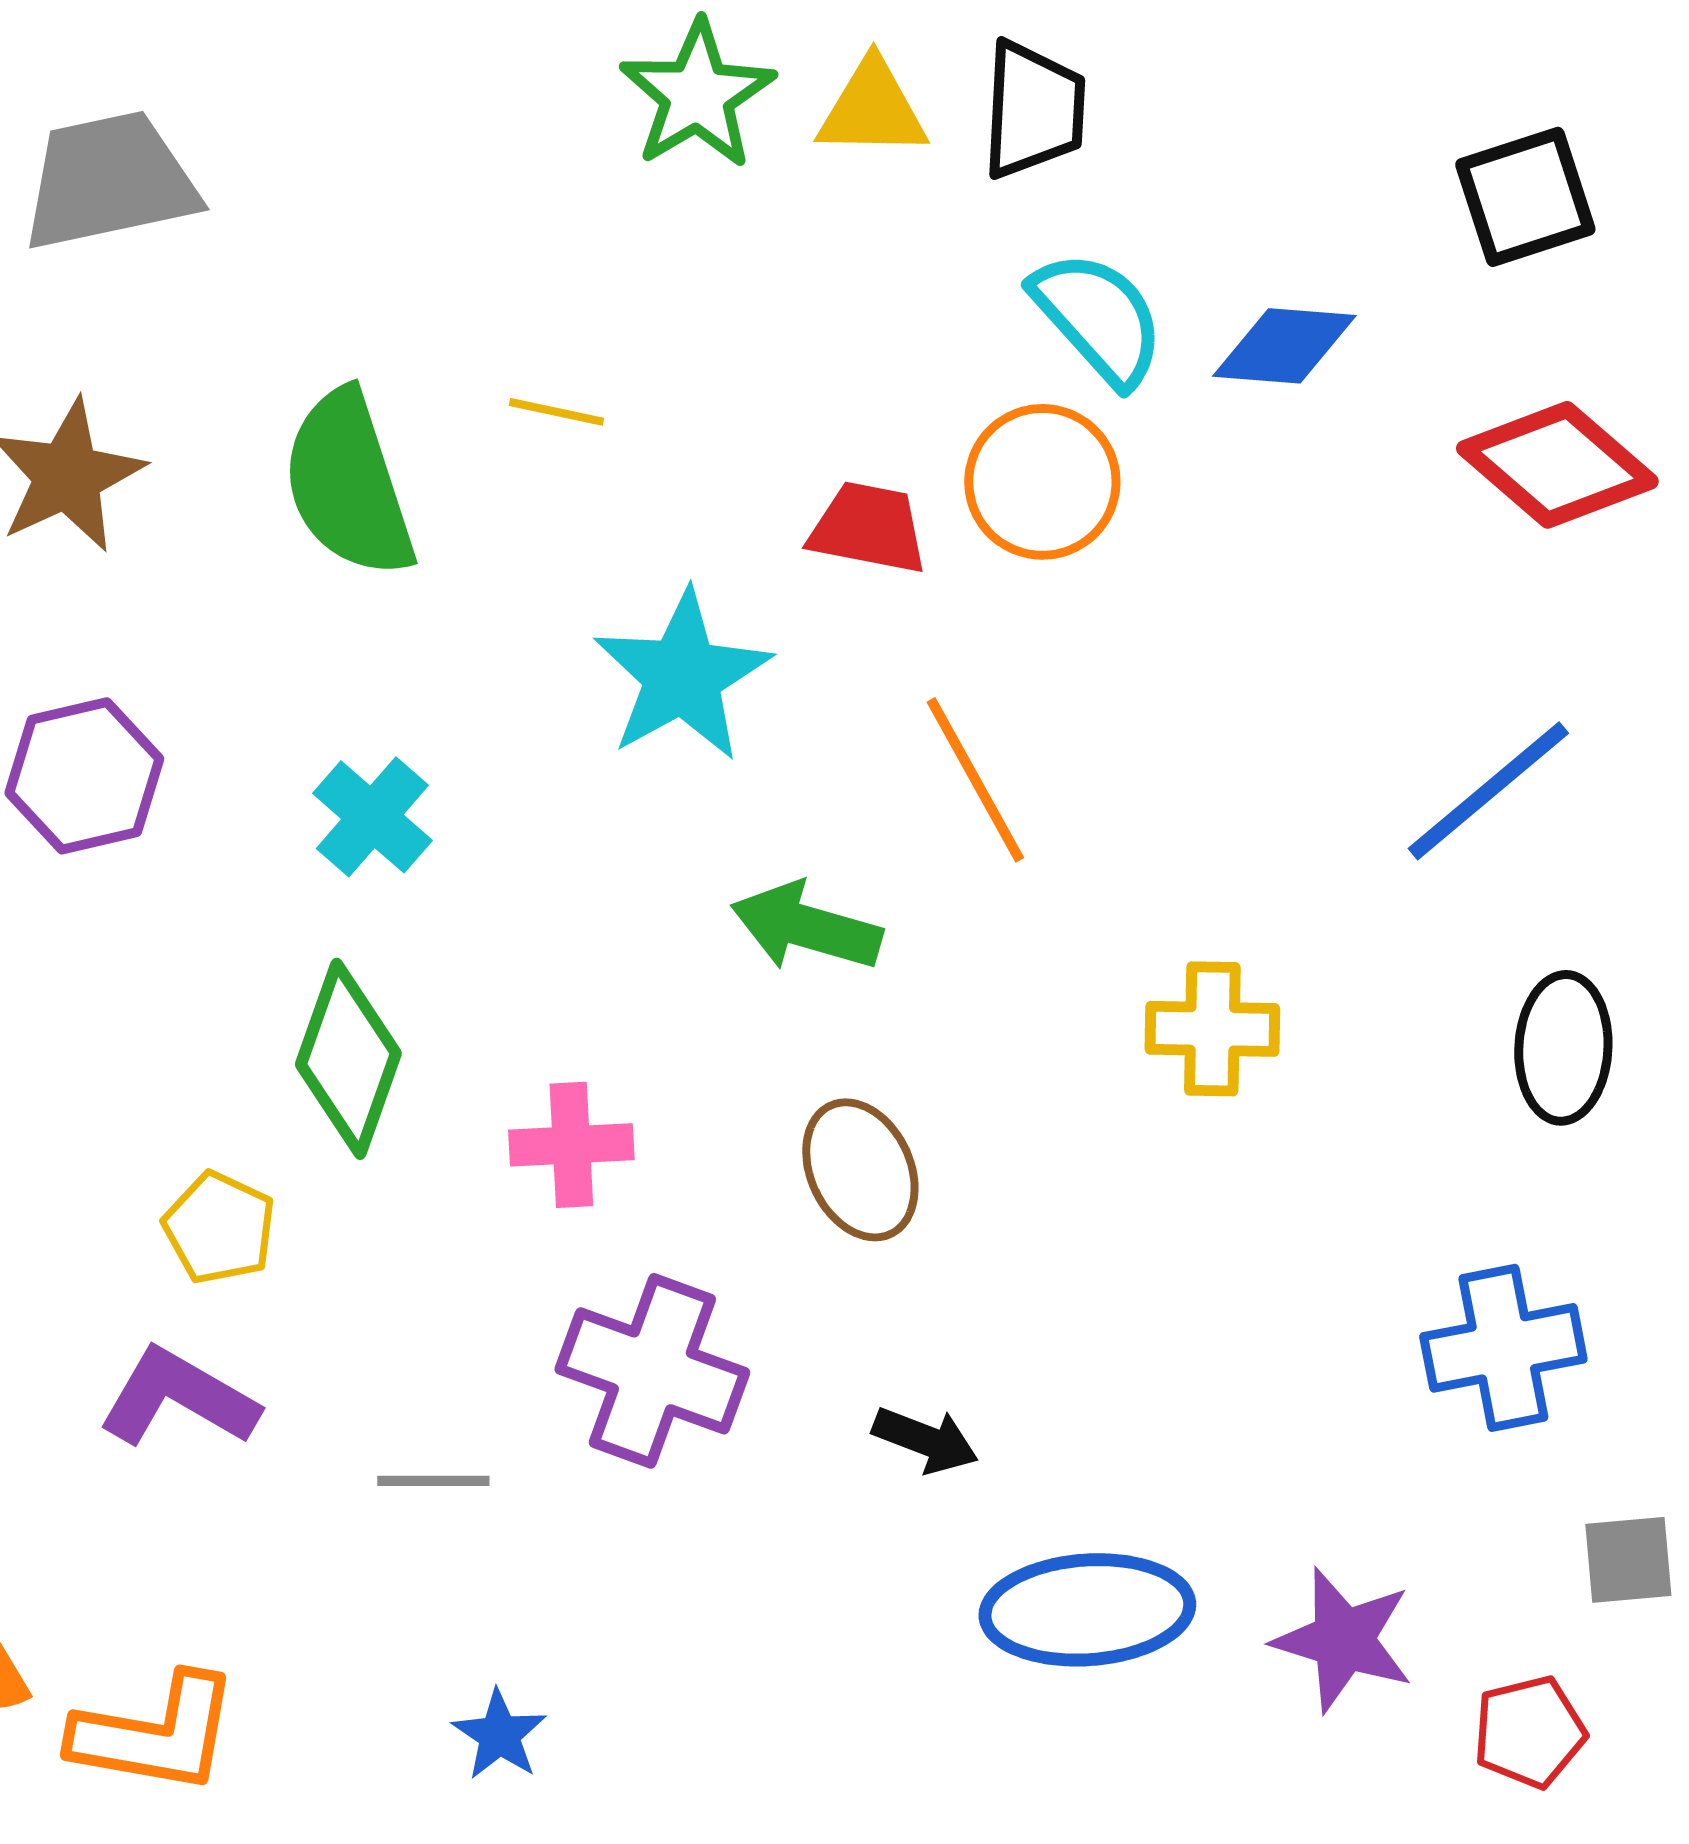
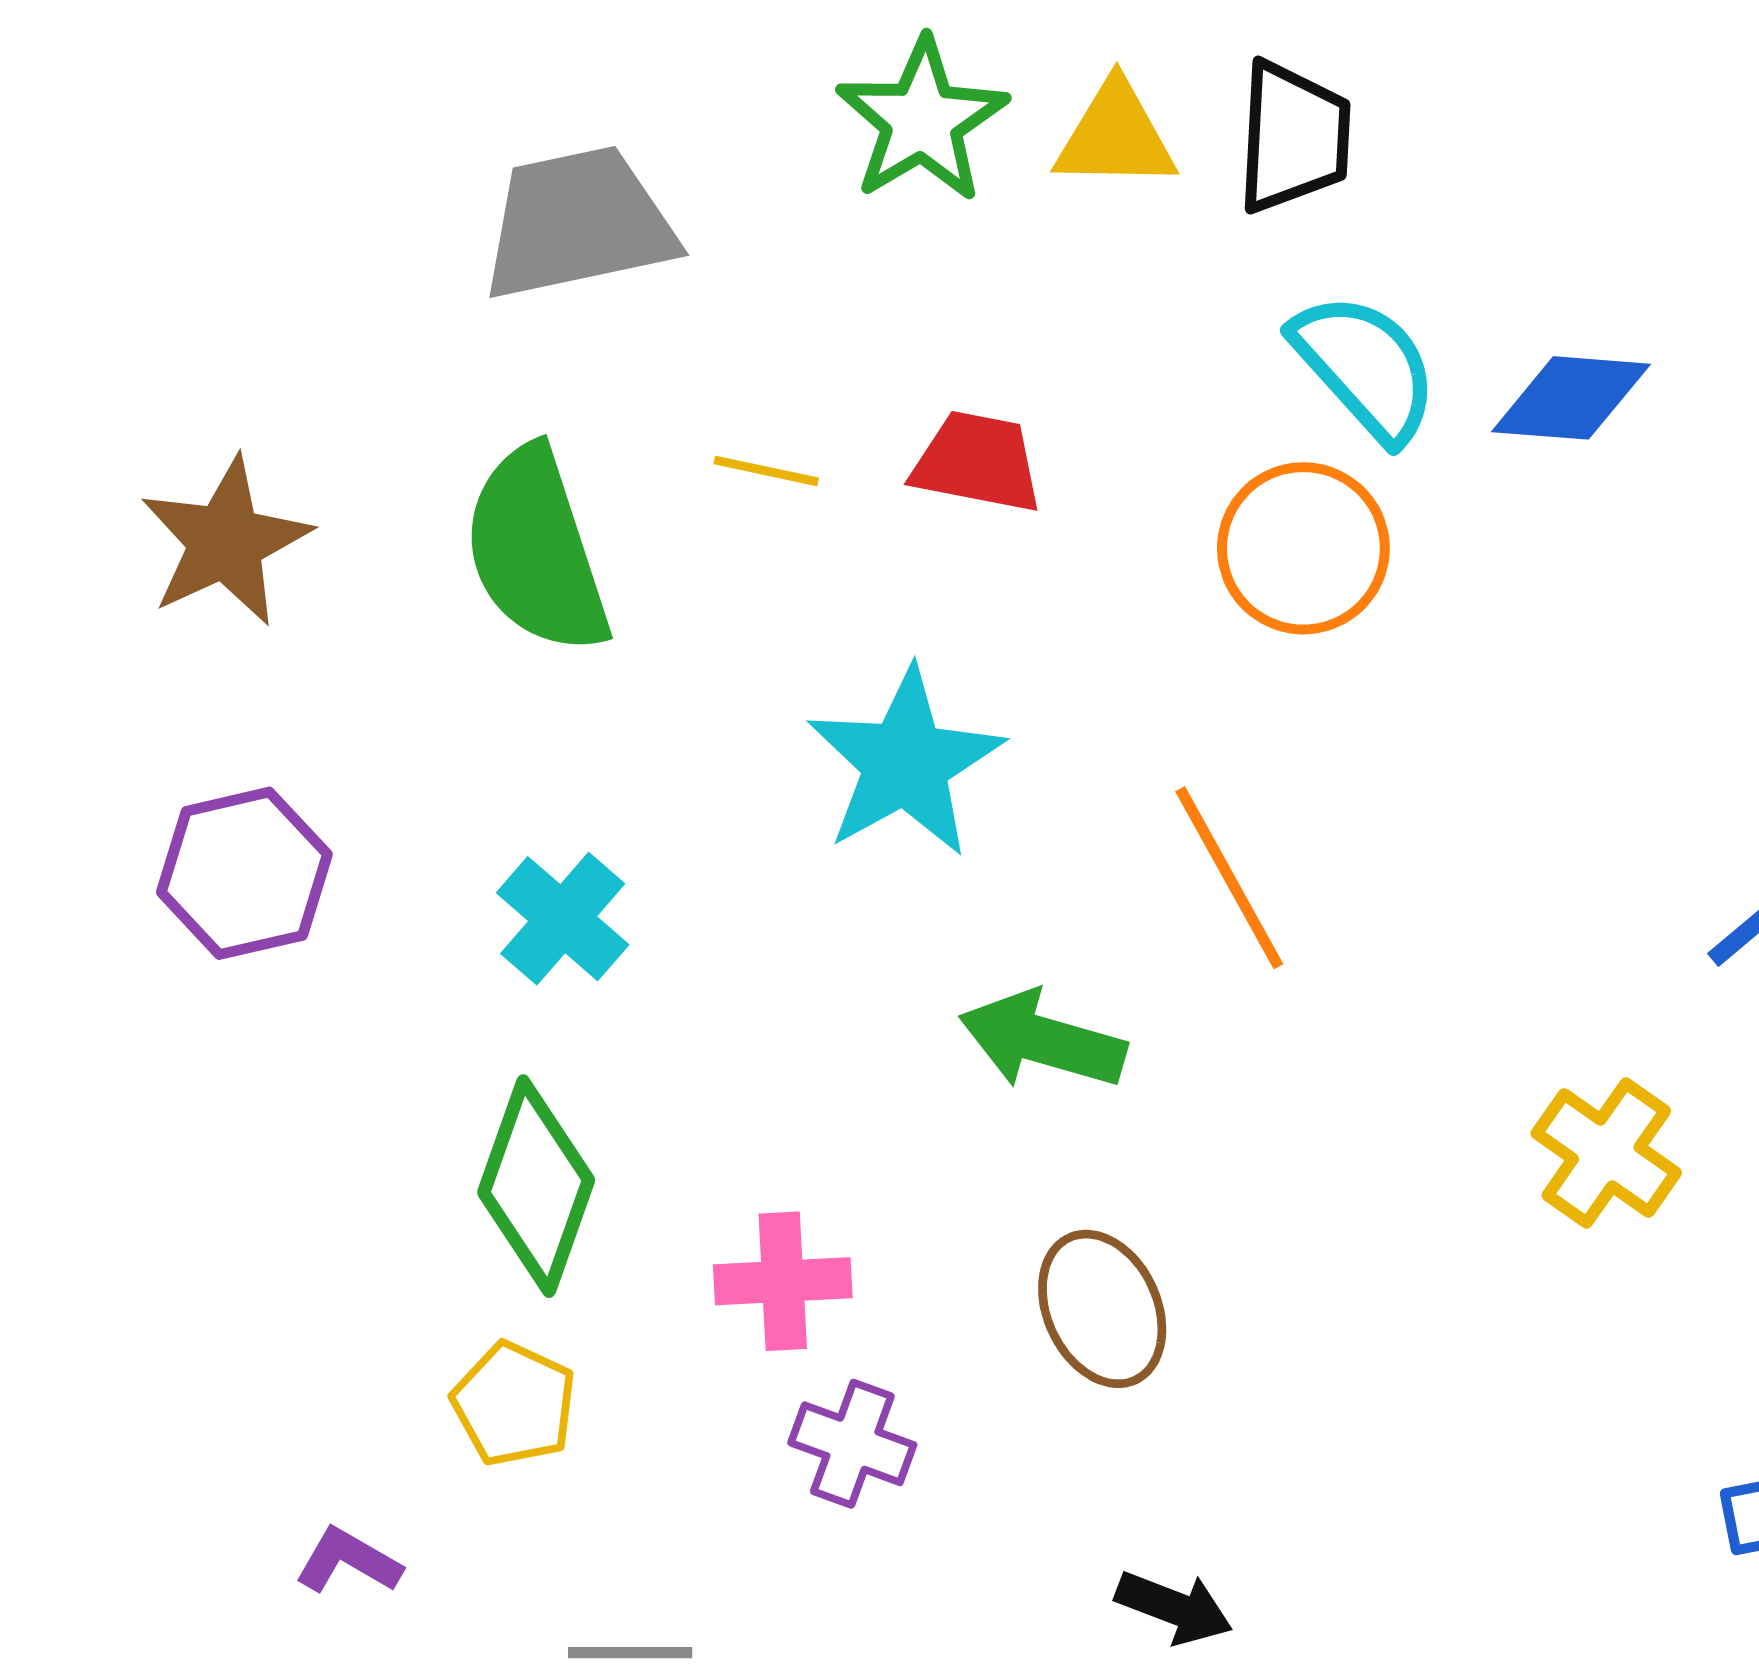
gray trapezoid: (109, 181) -> (578, 223), moved
red trapezoid: (868, 528) -> (977, 462), moved
yellow cross: (1212, 1029) -> (1606, 1153), moved, turned 34
yellow pentagon: (219, 1228) -> (514, 1404), moved
purple cross: (652, 1371) -> (852, 1444), moved, size x0.6
purple L-shape: (178, 1398) -> (348, 1561), size x0.6

